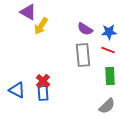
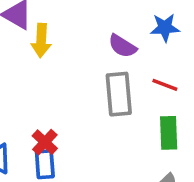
yellow arrow: (41, 26) -> (41, 41), turned -30
blue star: (109, 32) -> (165, 28), moved

